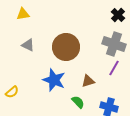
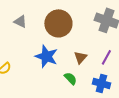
purple line: (114, 68) -> (106, 57), moved
brown triangle: (88, 81) -> (80, 57), turned -32

